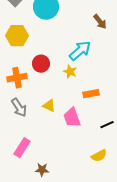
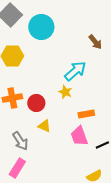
red circle: (41, 64) -> (36, 103), moved
gray arrow: (19, 108) -> (20, 141), moved
pink trapezoid: (72, 118) -> (79, 136), moved

